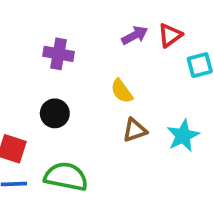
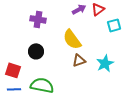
yellow semicircle: (122, 91) -> (72, 39), size x1.5

